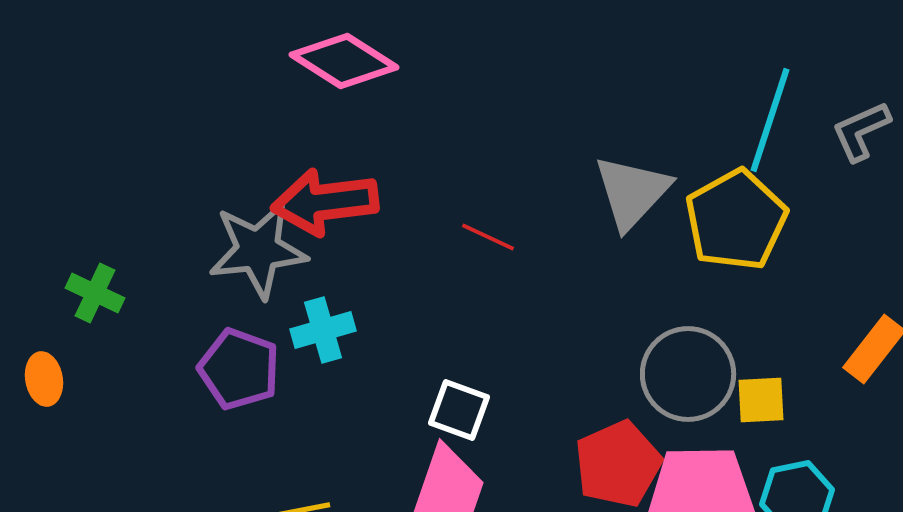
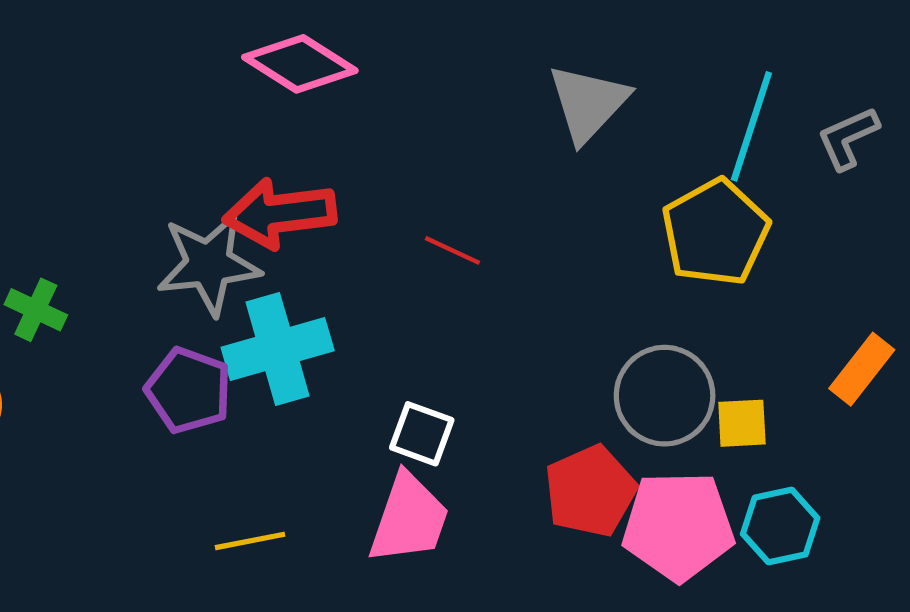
gray triangle: (632, 192) -> (588, 103), moved
cyan cross: (323, 330) -> (278, 349), size x1.6

